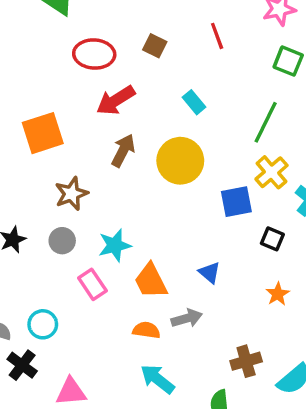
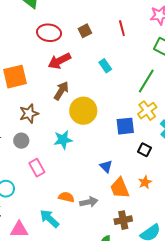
brown square: (155, 46) -> (85, 31), turned 32
yellow circle: (180, 161) -> (83, 111), moved
cyan star: (115, 245) -> (63, 140), moved
orange trapezoid: (151, 281) -> (120, 188), moved
gray arrow: (187, 318) -> (89, 202), moved
cyan arrow: (157, 379) -> (49, 219), moved

